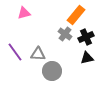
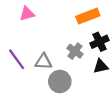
orange rectangle: (76, 15) -> (88, 16), turned 30
gray cross: (65, 34) -> (75, 51), moved

